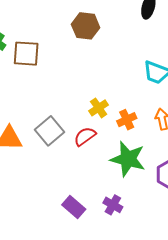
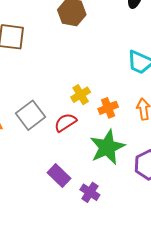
green star: (128, 159) -> (107, 147), turned 30
purple rectangle: (74, 207) -> (59, 175), moved

